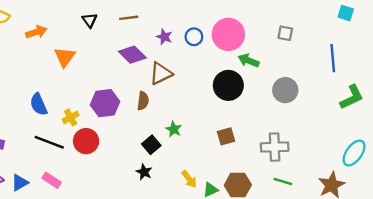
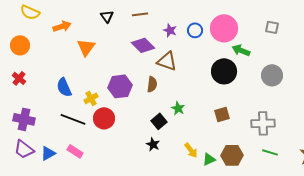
brown triangle: (161, 74) -> (167, 61), turned 45

